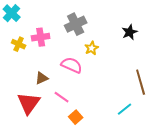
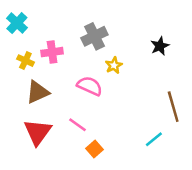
brown triangle: (42, 78) -> (38, 92), moved, size x1.5

